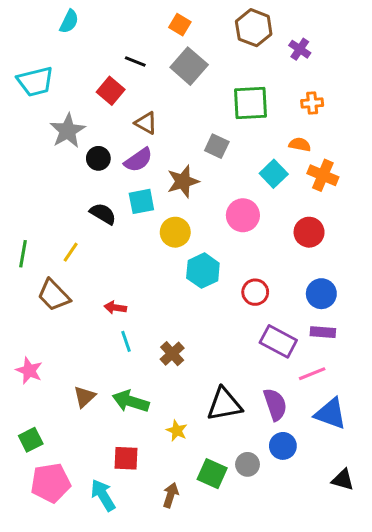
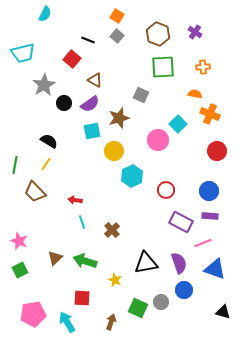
brown hexagon: (254, 28) -> (158, 34), moved
gray square: (189, 66) -> (117, 36), moved, size x0.6
cyan square: (274, 174) -> (178, 124), moved
black semicircle: (103, 214) -> (49, 141), moved
red circle: (309, 232) -> (217, 151), moved
green square: (31, 440) -> (20, 270), moved

